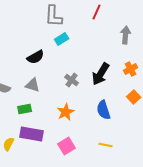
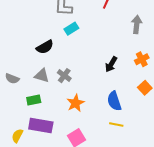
black arrow: (101, 74) -> (111, 64), size x0.7
gray cross: (72, 80) -> (64, 76), moved
yellow line: (106, 145) -> (116, 124), moved

